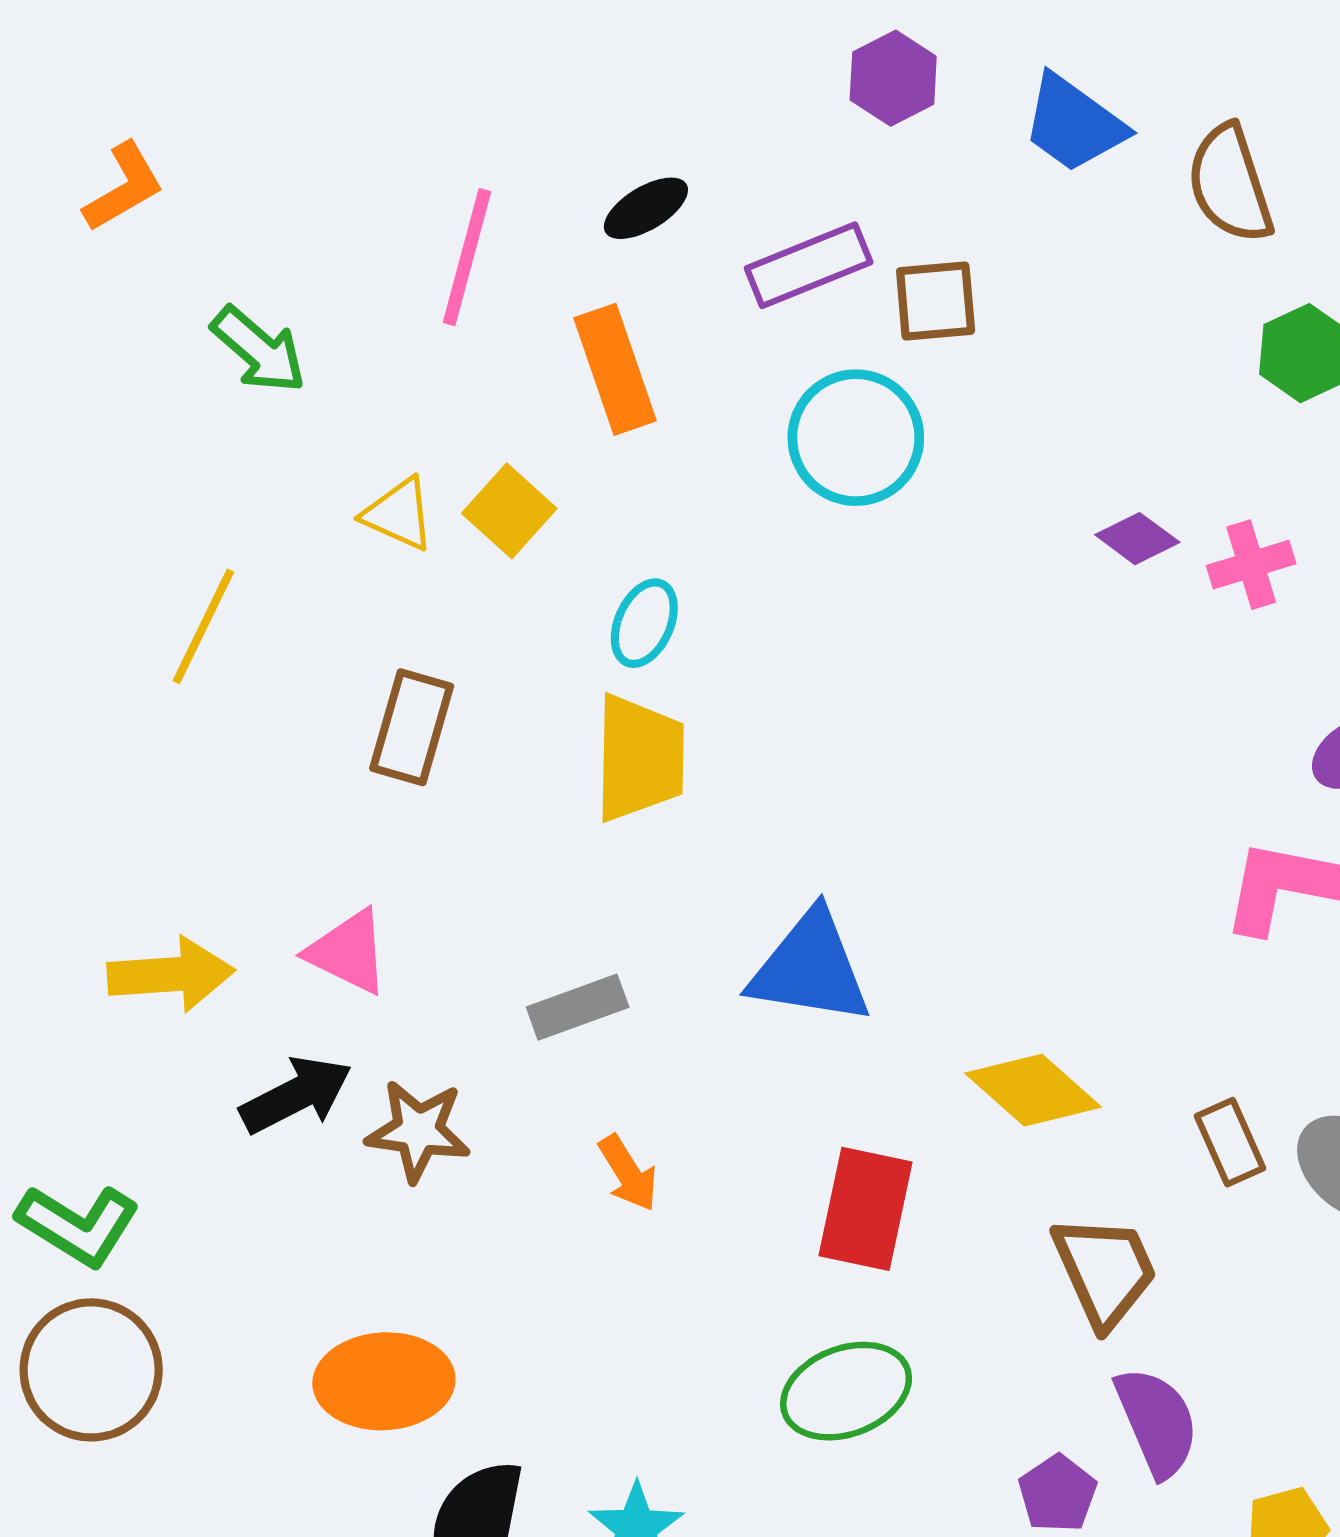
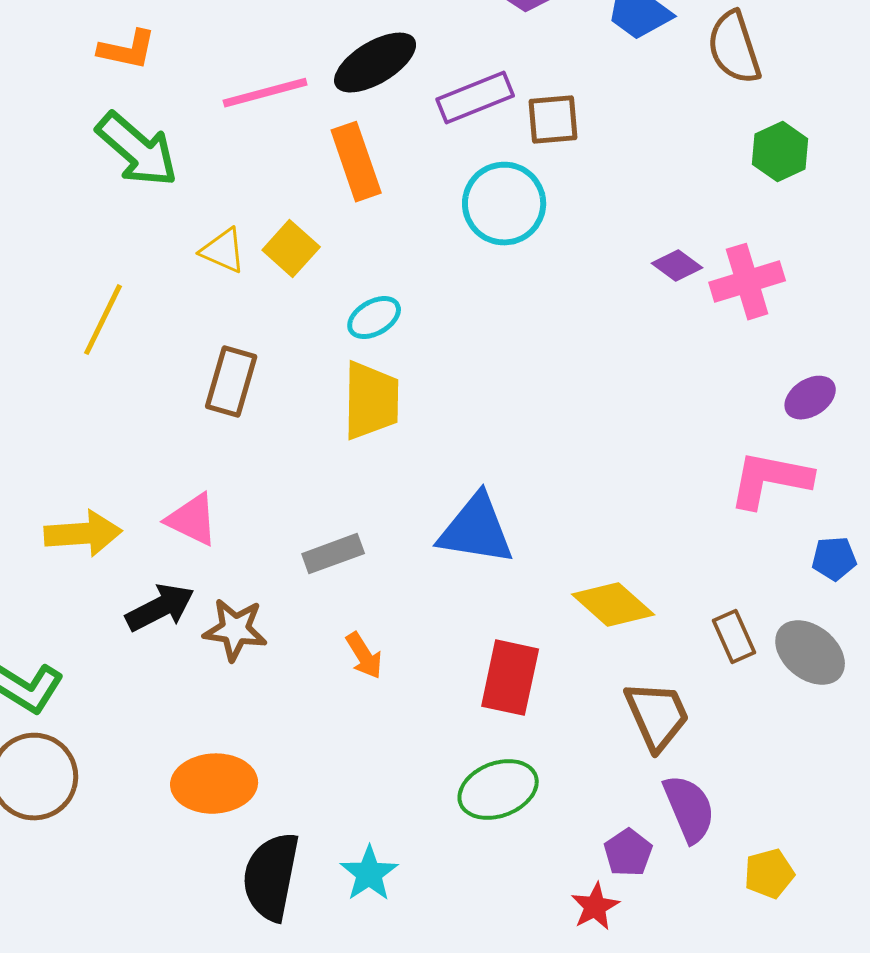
orange L-shape: (124, 187) -> (127, 50), moved, turned 42
black ellipse: (646, 208) -> (375, 63), size x1.6
pink line: (467, 257) -> (265, 93), turned 60
green arrow: (259, 350) -> (137, 150), size x1.4
pink cross: (1251, 565) -> (747, 282), size x1.4
cyan ellipse: (644, 623) -> (374, 318), turned 36

